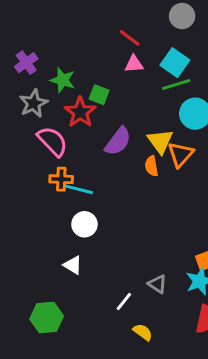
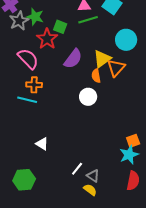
green line: (176, 84) -> (88, 20), moved
gray star: (34, 103) -> (19, 21), moved
yellow triangle: (160, 141) -> (102, 59), turned 30
cyan line: (79, 189) -> (27, 100), moved
white circle: (84, 224) -> (88, 97), moved
gray triangle: (157, 284) -> (93, 176), moved

